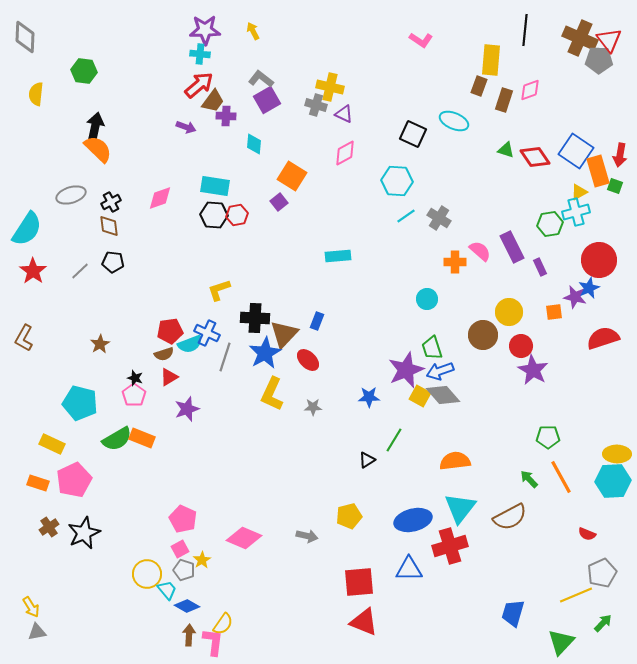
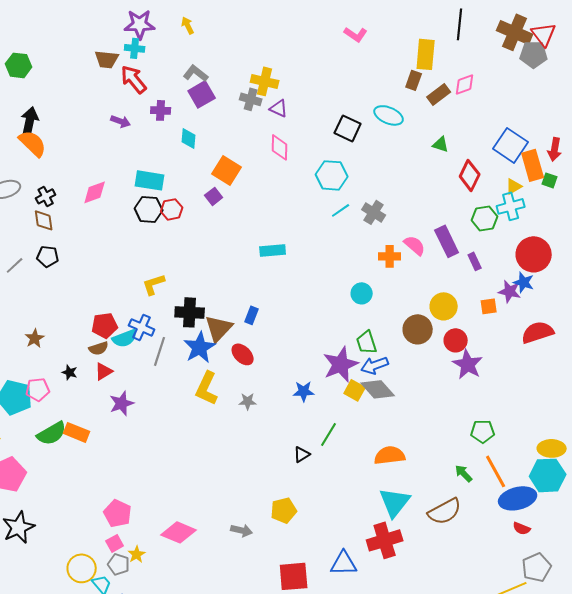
red arrow: (199, 85) -> (134, 79), turned -88
brown rectangle: (504, 100) -> (439, 94), turned 35
brown trapezoid: (213, 101) -> (107, 59), moved, turned 60
pink diamond: (345, 153) -> (280, 147), turned -60
red diamond: (535, 157) -> (470, 175), moved, turned 60
blue star: (589, 288) -> (524, 282), turned -30
pink pentagon: (134, 395) -> (38, 389), moved, turned 30
blue ellipse: (413, 520) -> (518, 498), moved

